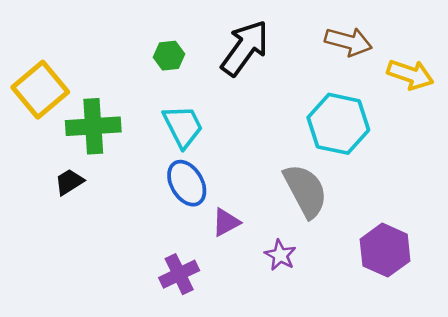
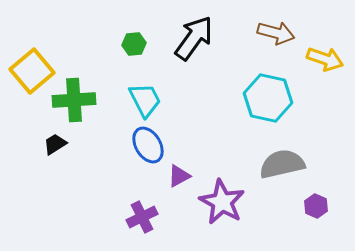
gray semicircle: (305, 191) -> (282, 164), moved, turned -75
purple hexagon: (385, 250) -> (316, 206), moved, size x0.6
purple star: (280, 255) -> (222, 202), size x1.8

